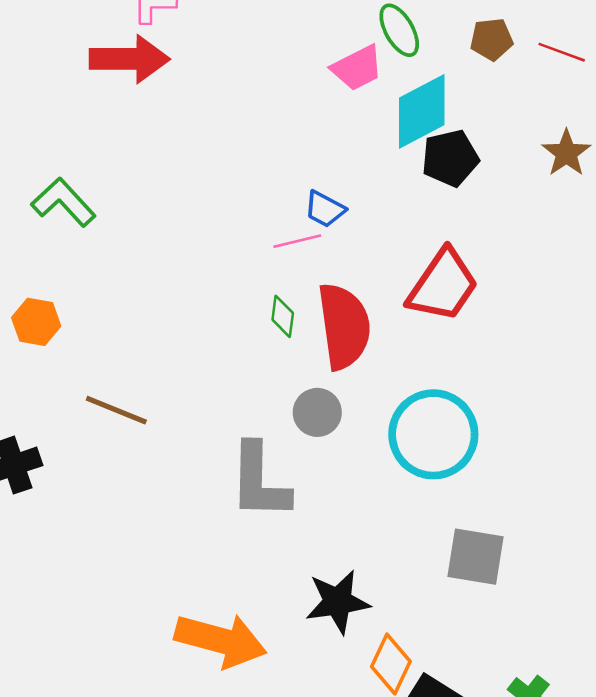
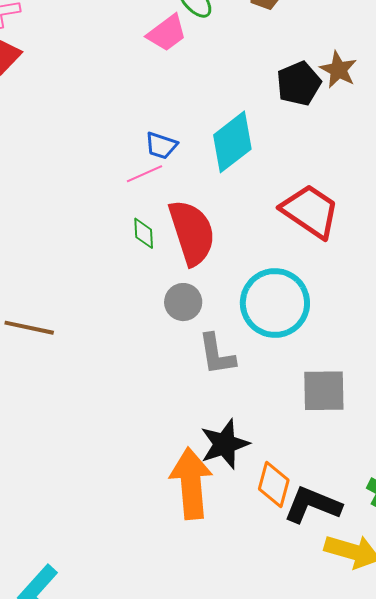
cyan diamond: (422, 111) -> (232, 142), moved
black pentagon: (450, 158) -> (299, 84), moved
red trapezoid: (443, 285) -> (310, 211), moved, turned -80
gray L-shape: (259, 481) -> (217, 354), moved, size x0.7
orange arrow: (221, 640) -> (191, 483), moved, turned -100

